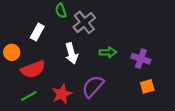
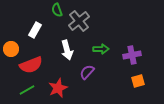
purple cross: (141, 59) -> (132, 55), turned -30
purple semicircle: (93, 86) -> (87, 72), moved, size x0.7

